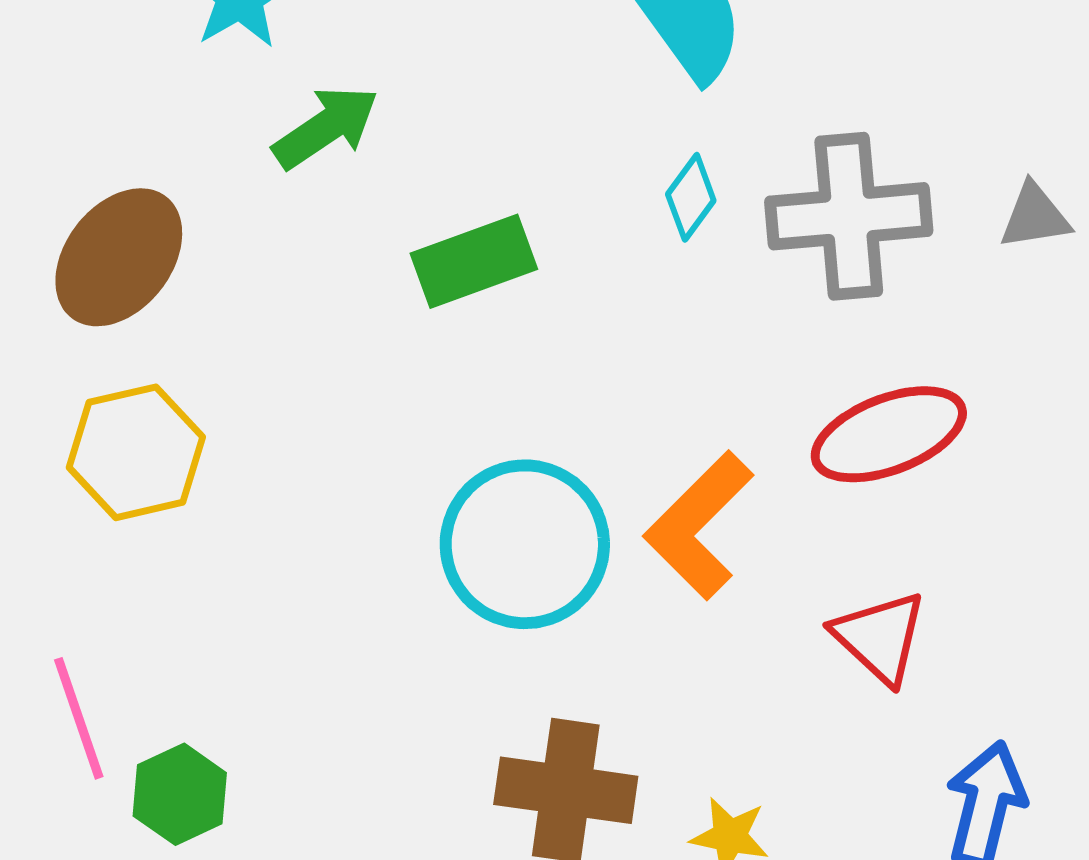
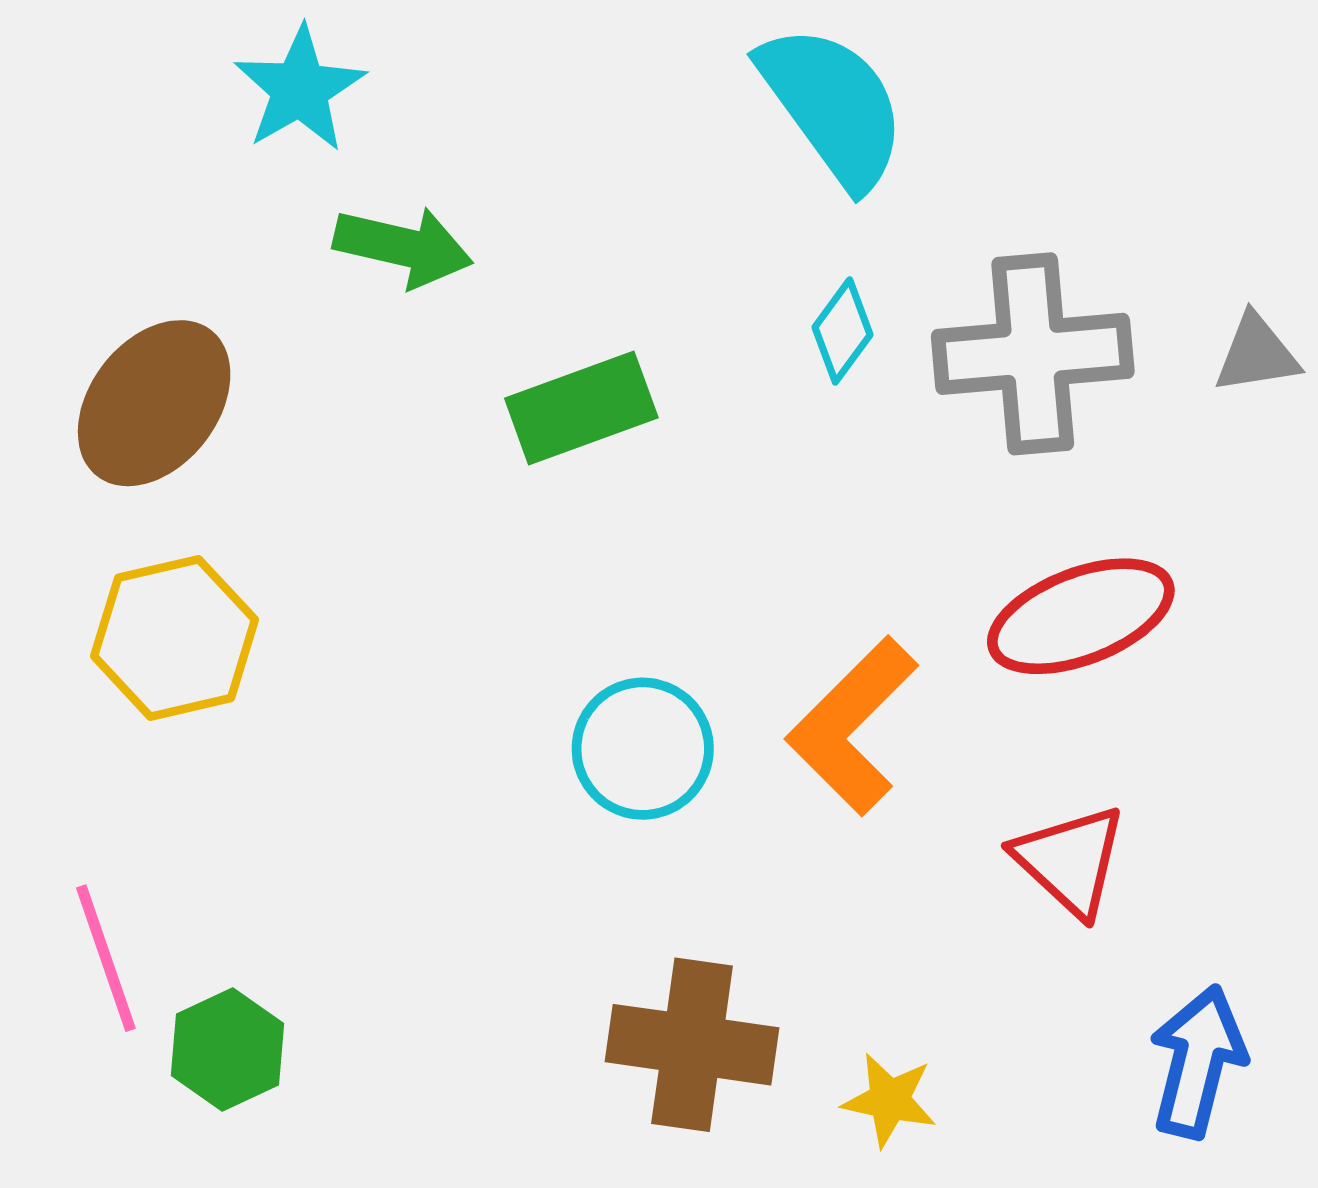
green arrow: (326, 127) -> (403, 247), turned 47
cyan circle: (525, 544) -> (643, 749), size x0.7

